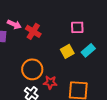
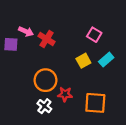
pink square: (77, 27) -> (94, 35), turned 32

